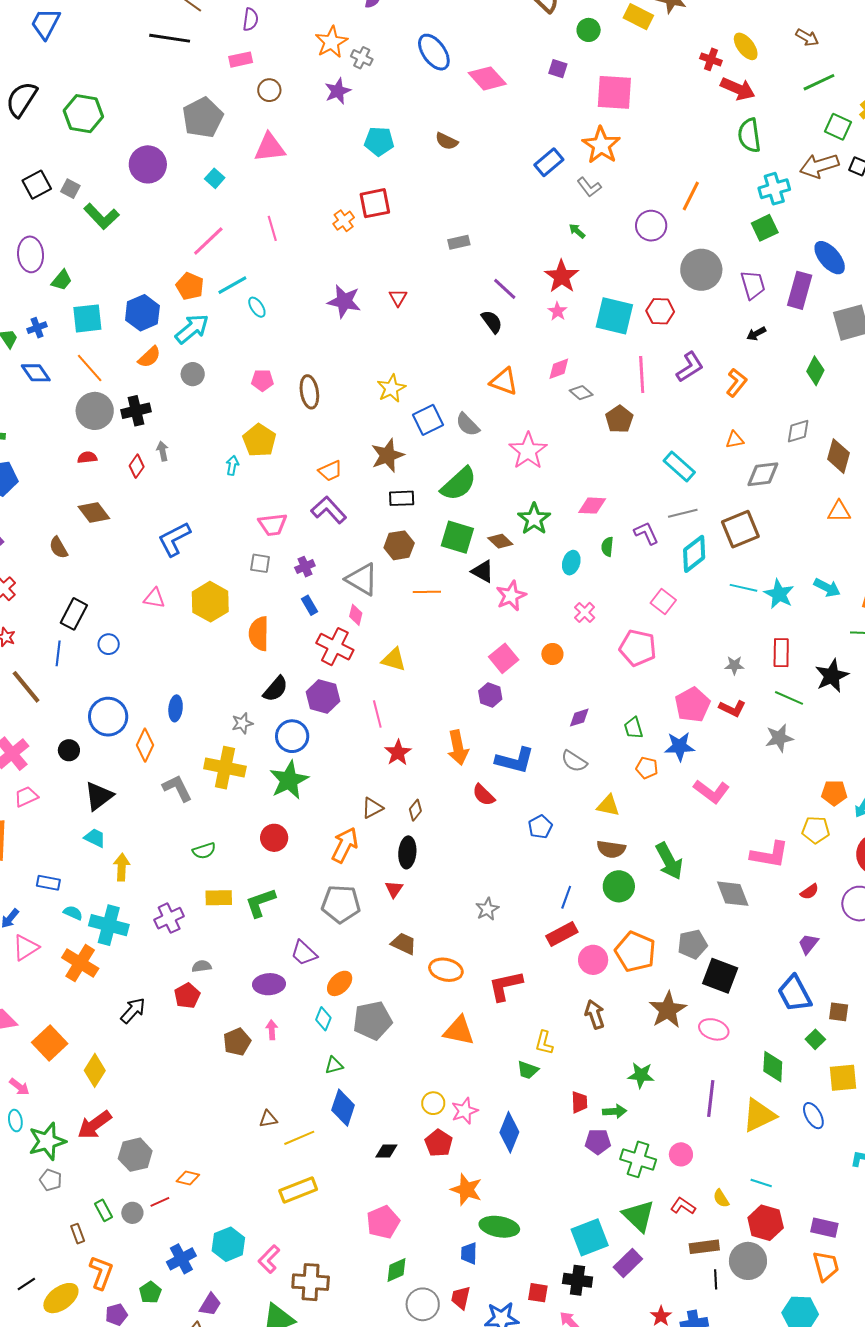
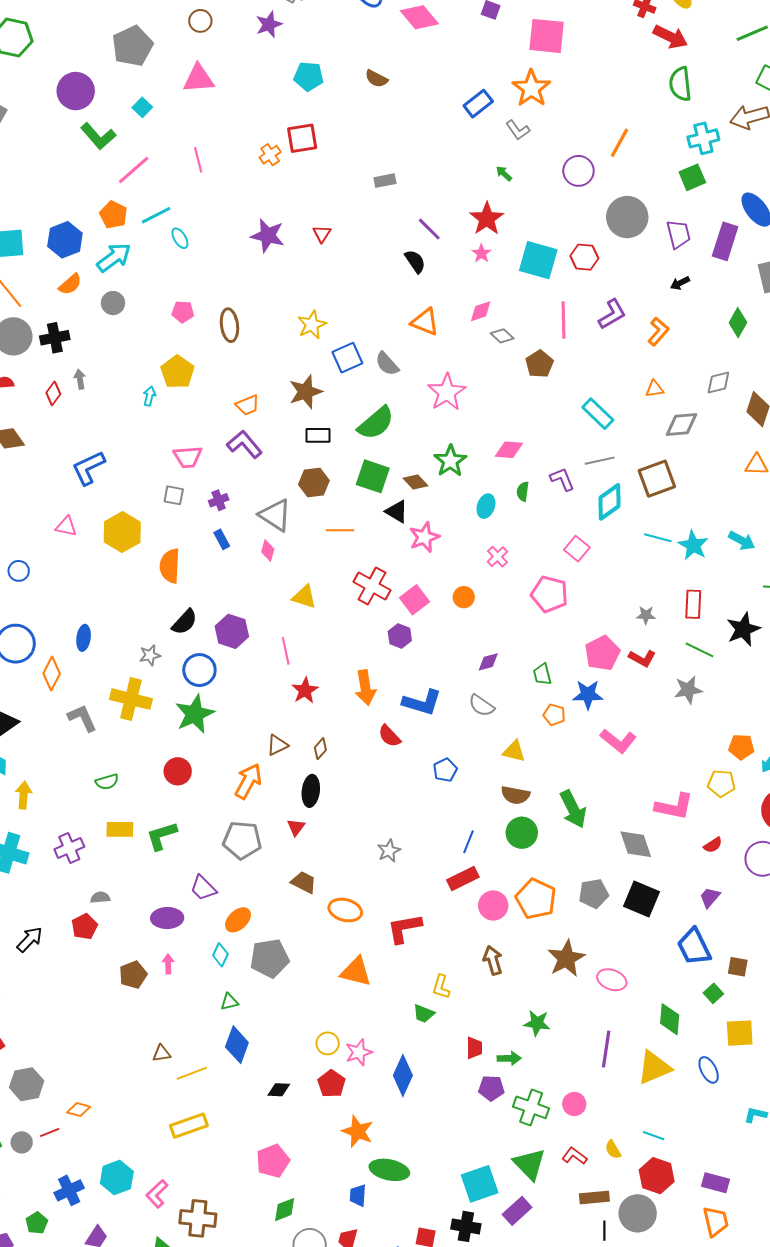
green L-shape: (101, 216) -> (98, 136), moved
red cross: (335, 647) -> (372, 586), moved
black square: (720, 976) -> (642, 899), moved

